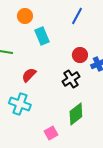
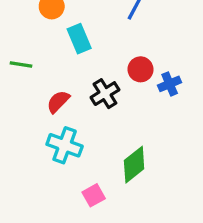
black cross: (71, 79) -> (105, 94), moved
cyan cross: (20, 104) -> (65, 145), moved

